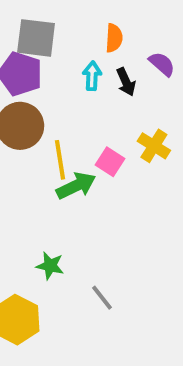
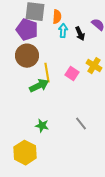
orange semicircle: (114, 38) -> (57, 17), moved
green arrow: (76, 186) -> (39, 86), moved
gray line: (102, 298) -> (81, 124), moved

